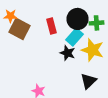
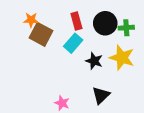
red rectangle: (52, 26) -> (76, 21), moved
cyan rectangle: (74, 37) -> (73, 43), moved
black triangle: (88, 81) -> (101, 95), moved

